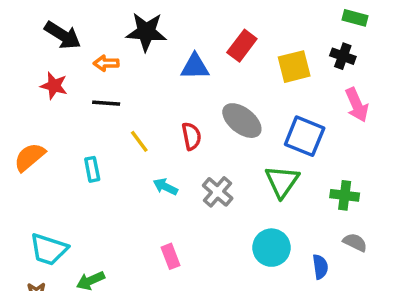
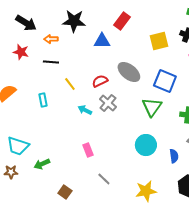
red rectangle: (242, 46) -> (122, 21), moved
red semicircle: (191, 136) -> (100, 81), turned -105
gray cross: (218, 192) -> (108, 103), moved

